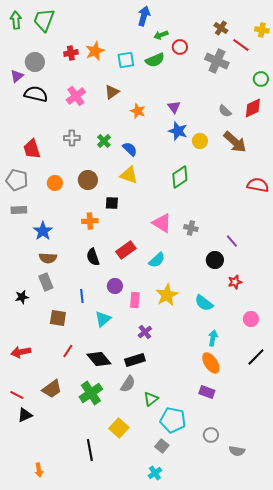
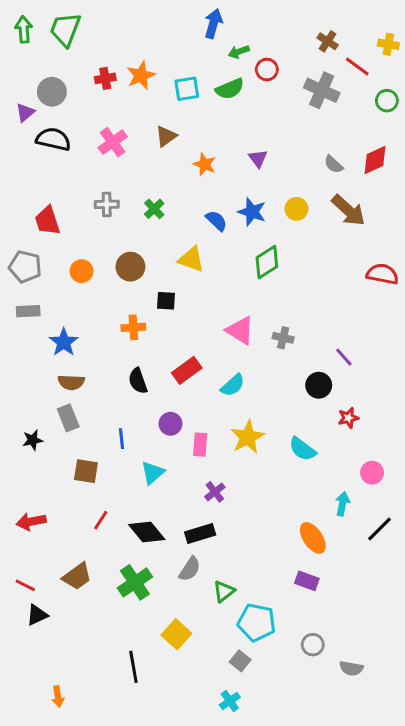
green circle: (261, 79) -> (387, 101), moved
blue star: (178, 131) -> (252, 212), moved
blue semicircle: (130, 149) -> (216, 221), moved
cyan arrow: (213, 338) -> (342, 504), moved

